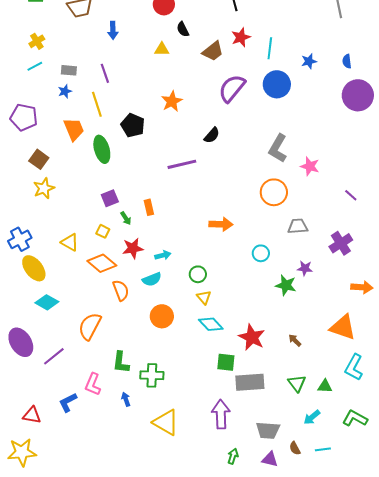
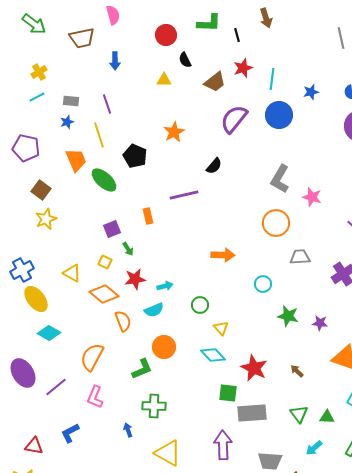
green ellipse: (102, 149) -> (104, 180), turned -32
orange rectangle: (149, 207) -> (148, 216), moved
purple star: (305, 268) -> (320, 323), moved
yellow triangle: (204, 297) -> (221, 328), moved
green L-shape: (121, 362) -> (142, 369), moved, turned -120
pink L-shape: (93, 384) -> (95, 397), moved

